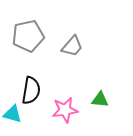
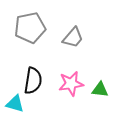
pink star: (65, 110) -> (71, 84), moved

